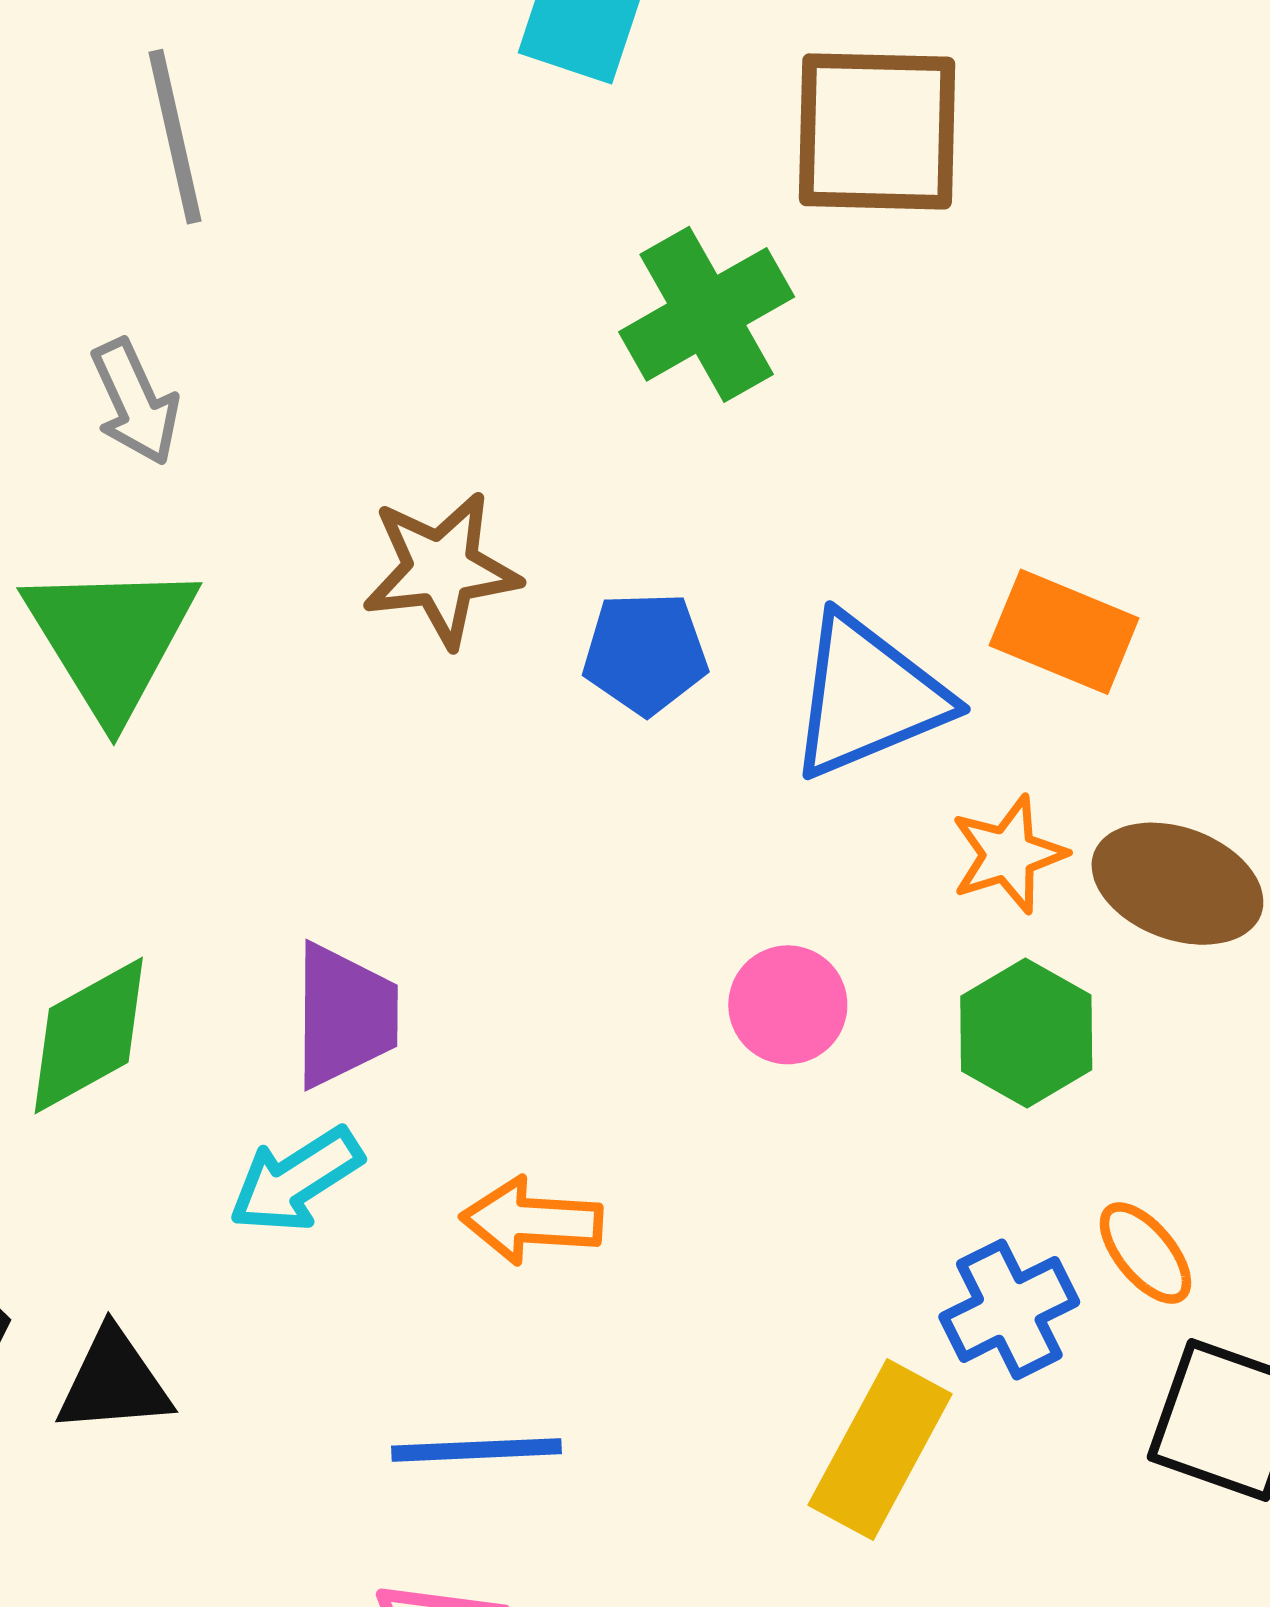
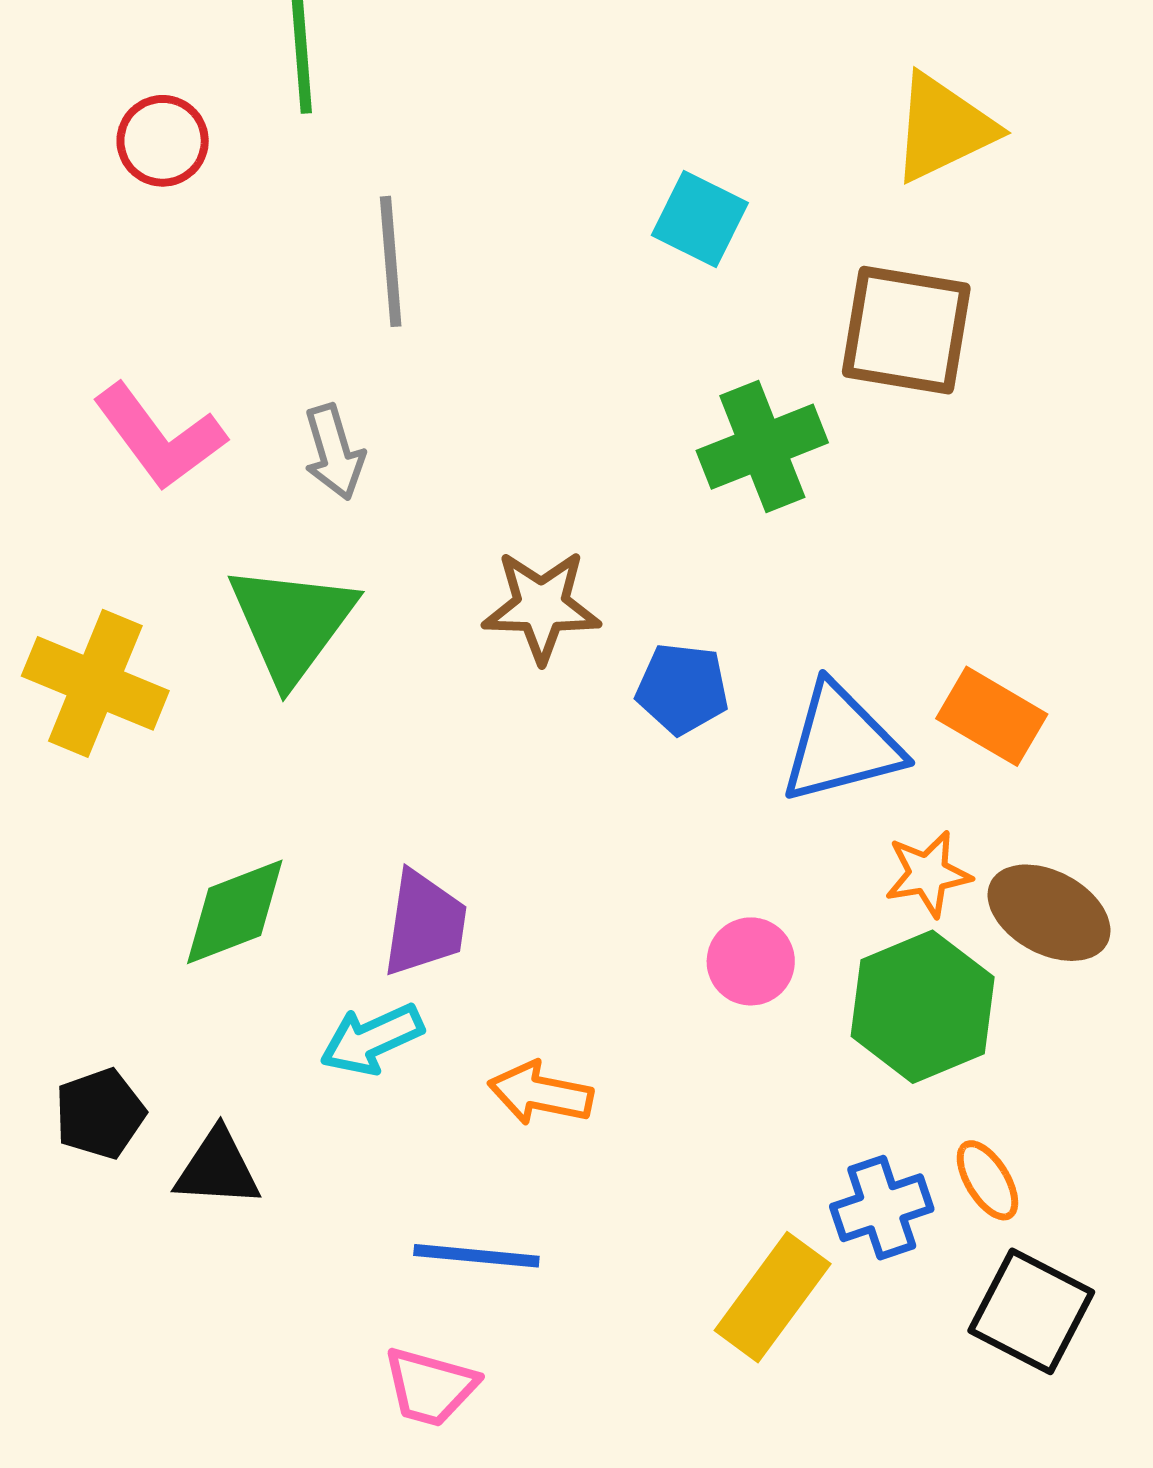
green hexagon: (1026, 1033) -> (923, 1007), size x1.4

